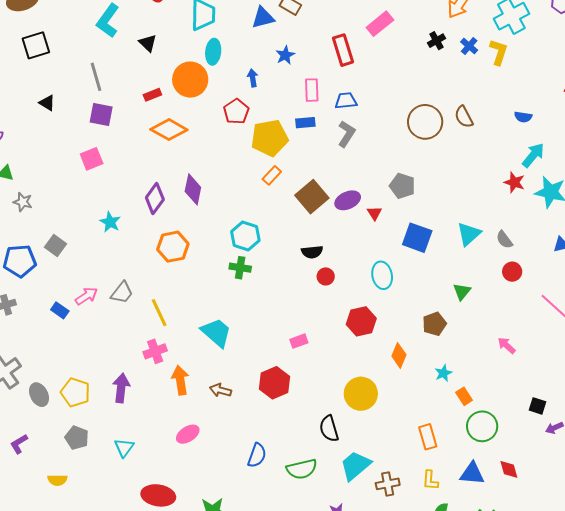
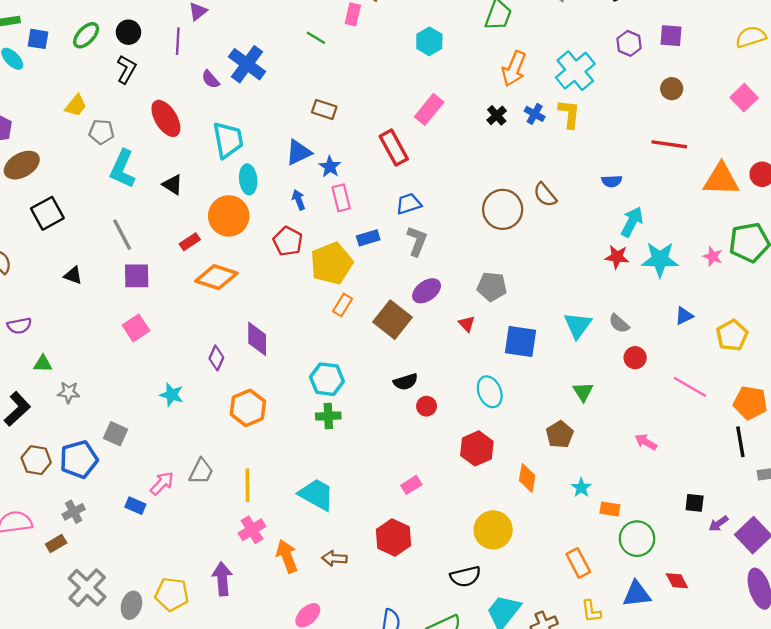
blue triangle: (263, 18) -> (299, 152), moved
pink rectangle: (312, 90) -> (341, 198), moved
purple diamond: (155, 199) -> (216, 358), size x0.7
purple ellipse: (348, 200) -> (427, 291), moved
yellow line: (159, 313) -> (248, 485), turned 36
gray ellipse: (39, 395) -> (131, 605), turned 55
orange rectangle: (464, 396) -> (610, 509), turned -36
black semicircle: (329, 429) -> (465, 576), turned -76

